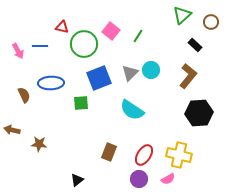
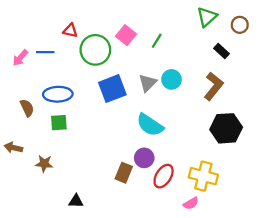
pink arrow: (18, 51) -> (20, 58), turned 70
green square: (81, 103) -> (59, 123), moved
purple circle: (139, 179) -> (144, 158), moved
black triangle: (77, 180) -> (76, 201), moved, turned 40

